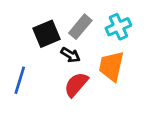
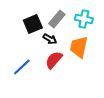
cyan cross: (118, 27) -> (84, 19), turned 36
blue line: (20, 80) -> (22, 67), moved, turned 30

